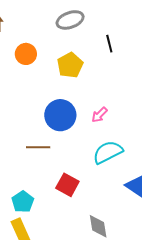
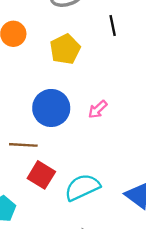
cyan semicircle: (108, 152) -> (82, 187), moved
red square: (67, 185) -> (41, 175), moved

